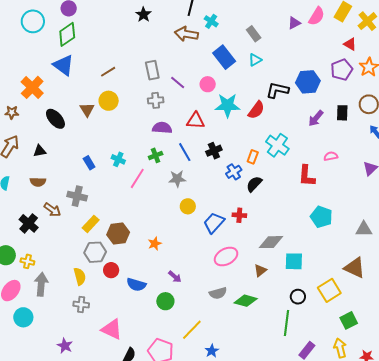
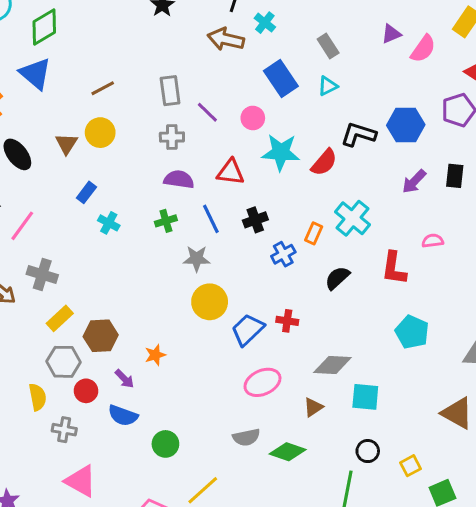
pink semicircle: (317, 16) -> (423, 49), moved
blue rectangle: (89, 163) -> (86, 192), moved, turned 64
pink line: (137, 178) -> (22, 226), moved
black semicircle: (254, 184) -> (337, 278), moved
yellow circle: (188, 206) -> (210, 302), size x1.5
purple arrow: (175, 277) -> (124, 379), moved
yellow square: (329, 290) -> (410, 466), moved, size x0.6
gray cross: (81, 305) -> (64, 430), moved

